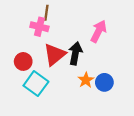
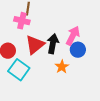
pink arrow: (99, 31) -> (73, 36), moved
blue circle: (104, 82) -> (78, 50), moved

